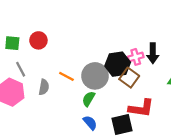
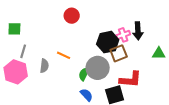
red circle: (38, 40) -> (72, 16), moved
gray line: (21, 69) -> (23, 51), turned 48
gray circle: (95, 76) -> (98, 68), moved
brown square: (129, 78) -> (119, 53), turned 36

